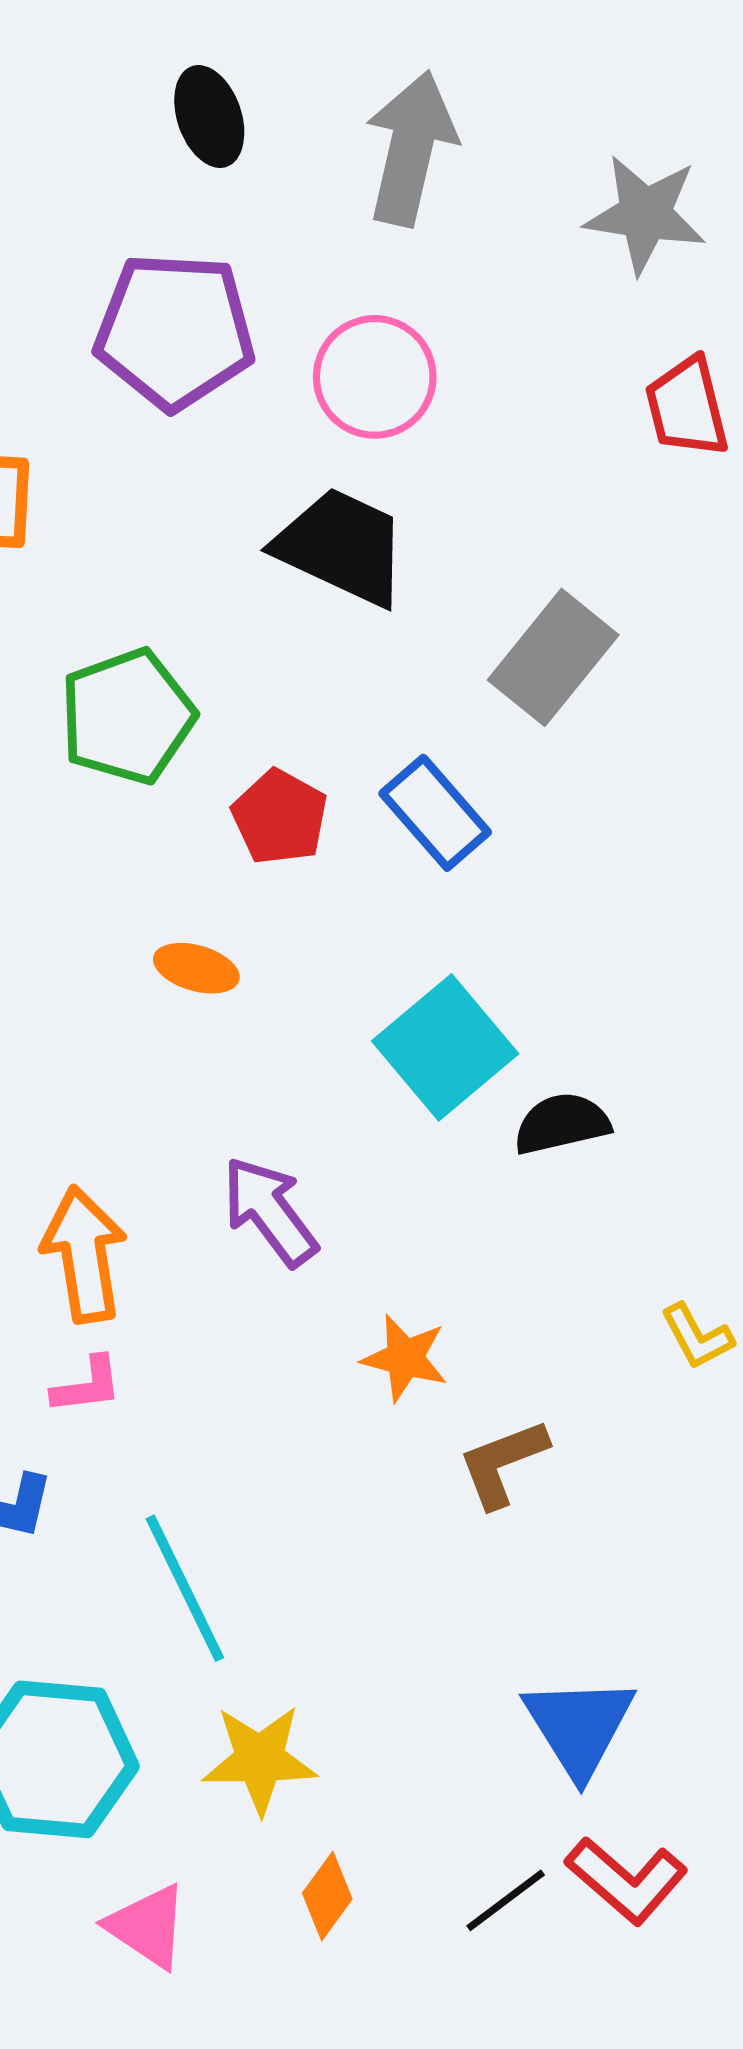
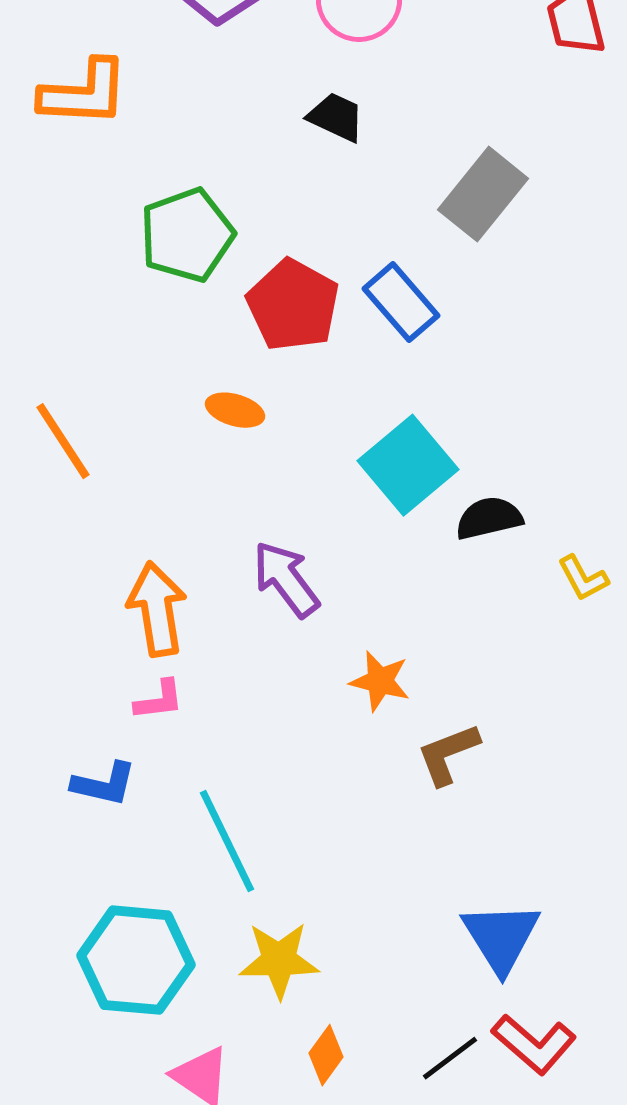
black trapezoid: (342, 547) -> (336, 117), size x0.6
red pentagon: (280, 817) -> (293, 305), size x1.4
yellow L-shape: (697, 1336) -> (583, 578), moved

